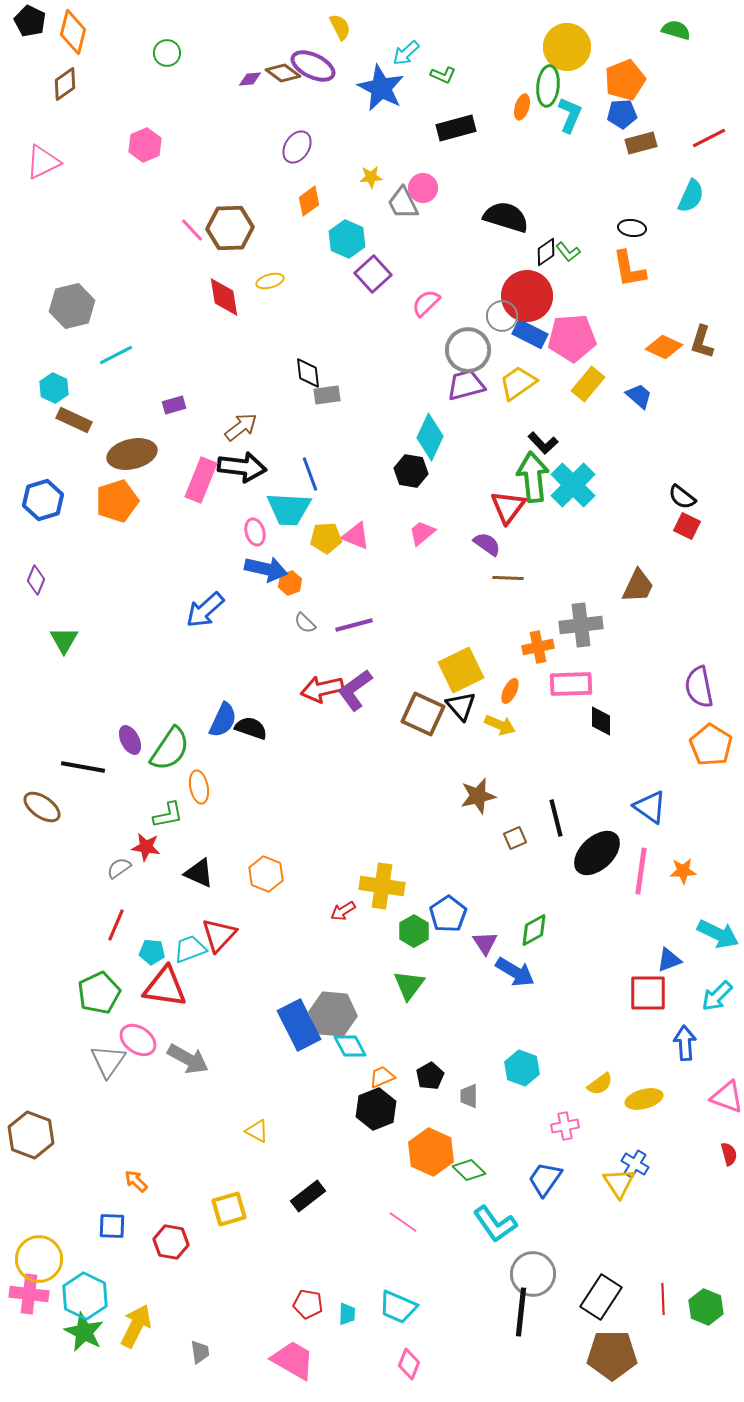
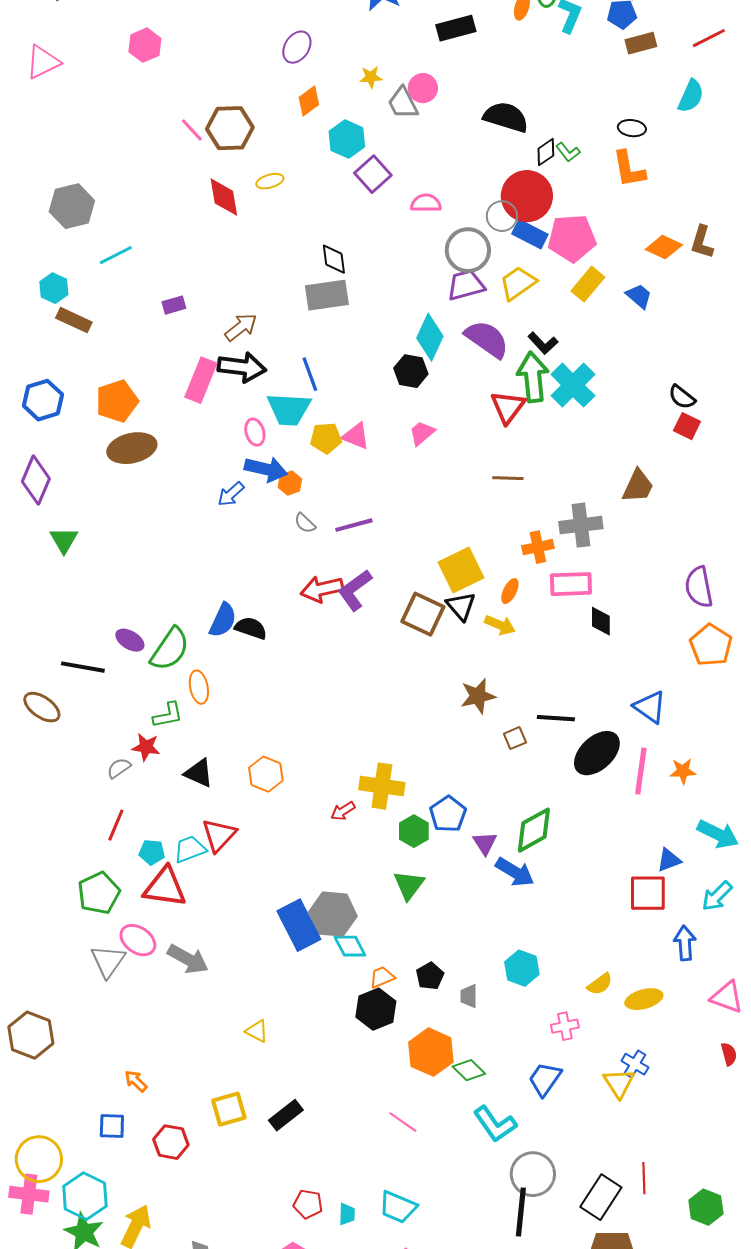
pink semicircle: (426, 303) -> (426, 203), turned 44
black diamond: (308, 373) -> (334, 259), moved
gray rectangle: (327, 395) -> (327, 295), size x1.6
brown ellipse: (132, 454) -> (132, 448), moved
purple semicircle: (487, 544) -> (487, 339), moved, size x1.6
purple diamond: (36, 580) -> (36, 480), size x1.6
blue arrow: (205, 610) -> (231, 494), moved, size x0.7
purple ellipse: (130, 740) -> (130, 640), turned -32
black line: (556, 818) -> (556, 718), turned -72
green diamond: (534, 930) -> (534, 830), size x1.4
black rectangle: (308, 1196) -> (286, 1115), moved
red line: (663, 1299) -> (644, 1178), moved

